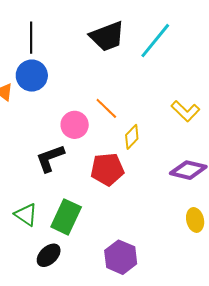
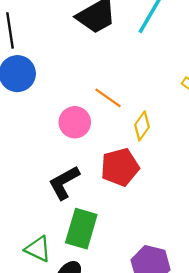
black L-shape: (50, 158) -> (64, 183), moved
green triangle: (26, 215) -> (38, 249), moved

